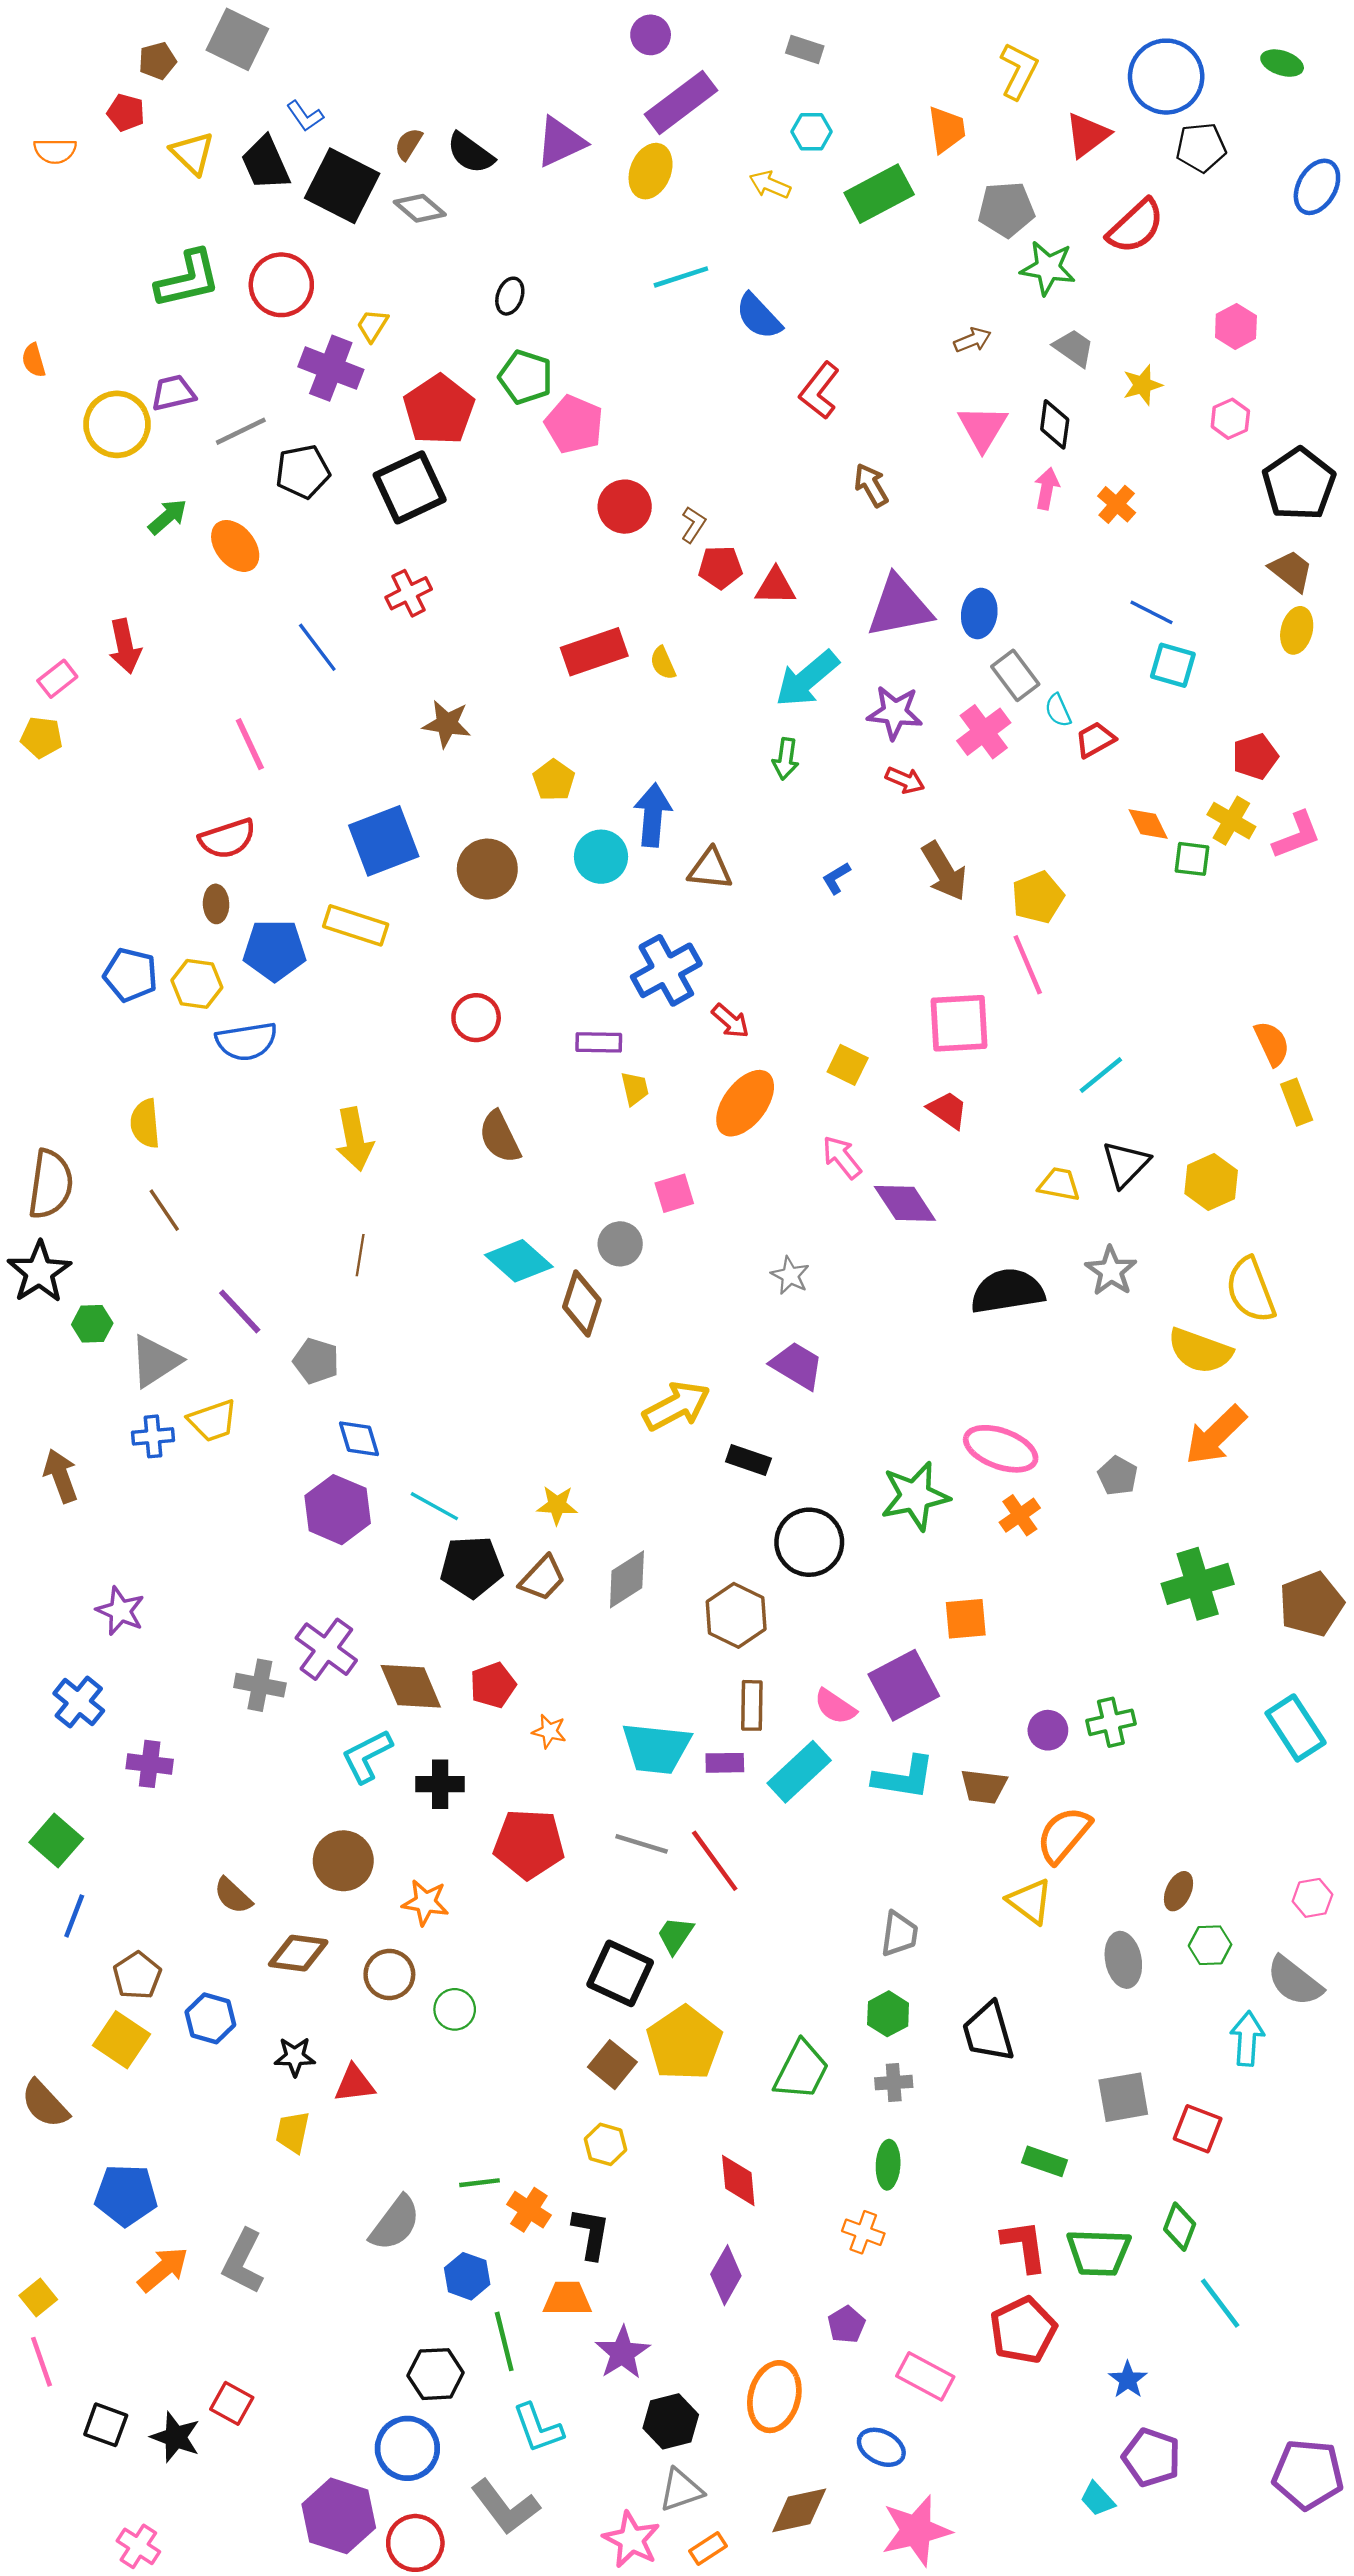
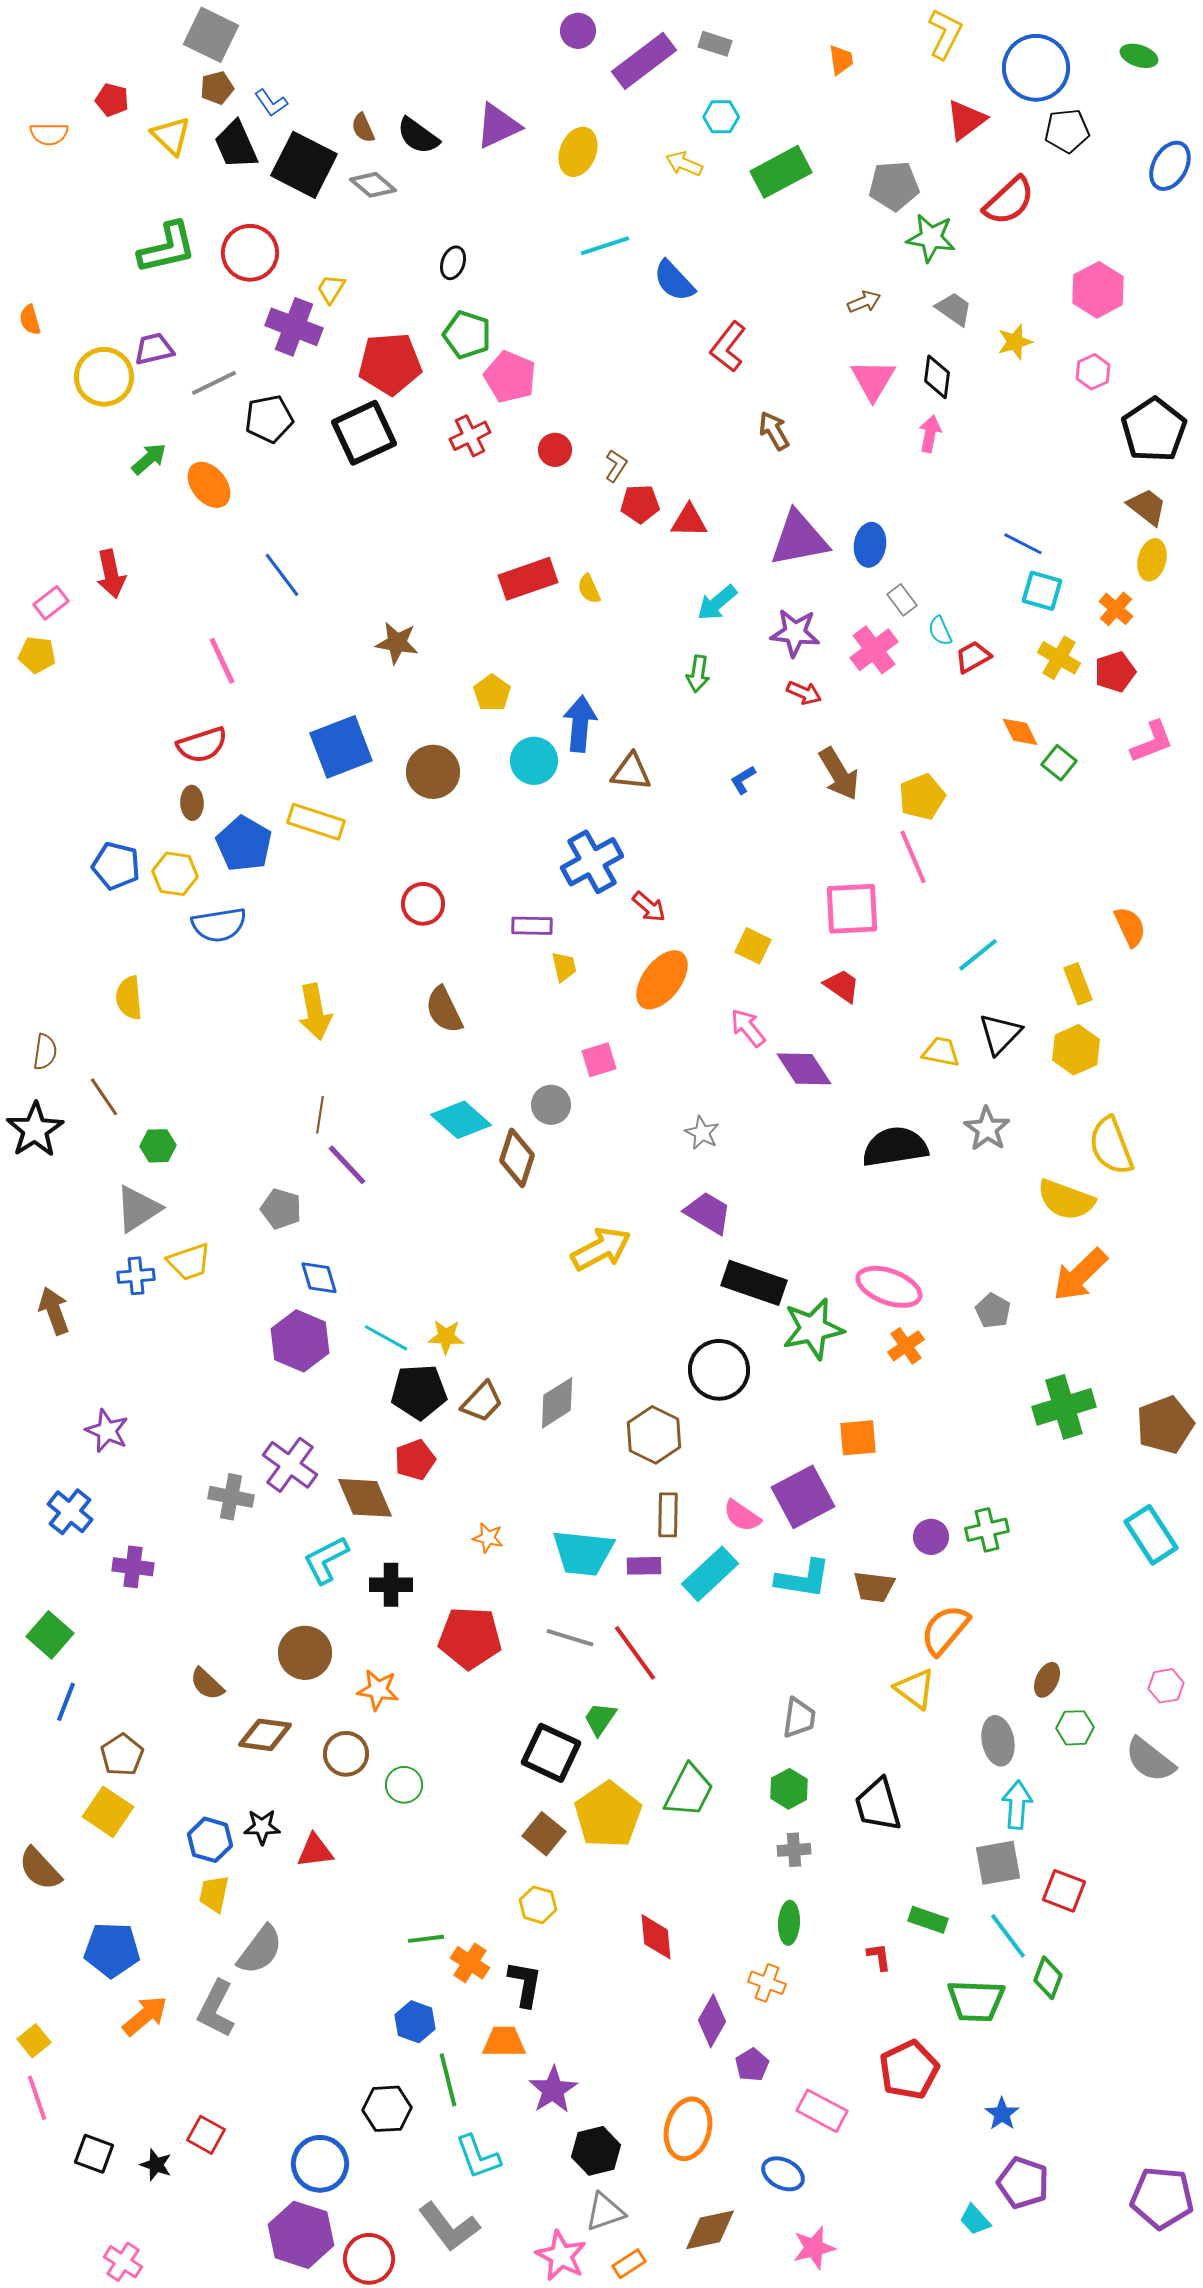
brown pentagon: (157, 61) -> (217, 88), moved
yellow L-shape: (1019, 71) -> (945, 34), moved
purple rectangle: (681, 102) -> (644, 61), moved
orange trapezoid: (947, 129) -> (841, 60), moved, size x0.7
brown semicircle: (409, 144) -> (363, 128), turned -56
pink hexagon: (1236, 326) -> (1098, 290), size x1.4
red pentagon: (439, 410) -> (390, 364), turned 30
orange cross: (1117, 504) -> (1116, 609), moved
red circle: (625, 507) -> (555, 450), size x0.7
red cross: (409, 593) -> (470, 436), moved
gray rectangle: (1015, 675) -> (902, 600), size x0.7
cyan arrow: (807, 679) -> (717, 603), size x0.7
yellow cross: (1231, 821) -> (1059, 658), moved
green square: (1192, 859) -> (1059, 763), turned 32
blue pentagon: (275, 950) -> (244, 844), turned 30
yellow rectangle: (1297, 1102) -> (1078, 984), moved
brown semicircle: (51, 1184) -> (45, 1052), size x0.6
brown line: (164, 1210) -> (104, 1097), moved
purple line: (240, 1311) -> (347, 1165), moved
green hexagon: (92, 1324) -> (158, 1146), moved
black rectangle: (748, 1460) -> (754, 1283), moved, size x1.6
yellow star: (557, 1505) -> (446, 1337), moved
red pentagon: (493, 1685) -> (415, 1460), moved
blue hexagon: (210, 2018) -> (210, 1840), moved
cyan arrow: (1247, 2039) -> (1017, 1805), moved
green trapezoid: (801, 2070) -> (689, 1791), moved
yellow trapezoid: (293, 2132) -> (214, 1894), moved
gray semicircle: (395, 2223) -> (260, 1950), moved
red L-shape: (1024, 2246) -> (879, 1957), moved, size x0.6
purple diamond: (726, 2275) -> (712, 2021), moved
cyan line: (1220, 2303) -> (1008, 1936), moved
black star: (176, 2437) -> (156, 2165), size x0.7
blue circle: (407, 2448) -> (320, 2164), moved
pink star: (916, 2531) -> (814, 2248), size x0.7

